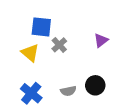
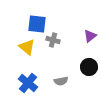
gray cross: (59, 45) -> (53, 40), turned -32
black circle: (95, 85) -> (89, 67), moved

